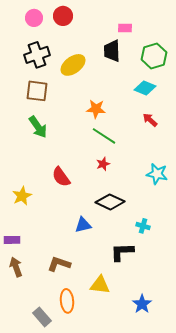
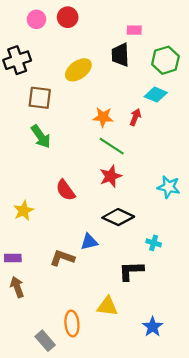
black cross: (37, 55) -> (17, 60), moved
red arrow: (150, 120) -> (135, 117), moved, turned 70
red star: (103, 164) -> (111, 176), size x1.5
brown L-shape: (59, 264) -> (62, 258), moved

